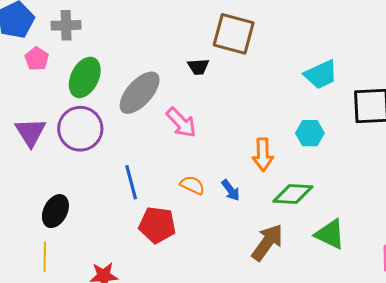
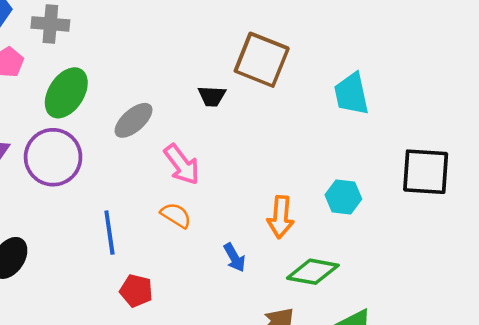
cyan trapezoid: (321, 74) -> (351, 94), moved, turned 96
gray ellipse: (140, 93) -> (134, 120), size x0.7
orange semicircle: (192, 185) -> (176, 215), moved
red pentagon: (157, 225) -> (136, 291), size x0.7

